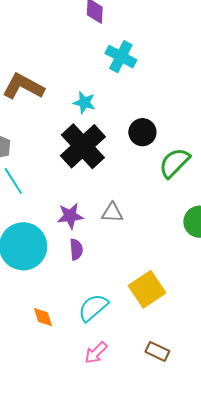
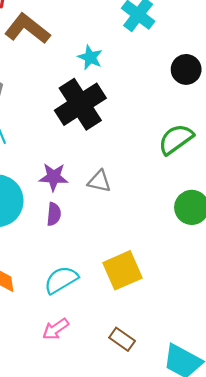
black circle: (142, 132) -> (186, 69), moved

